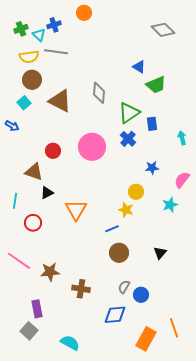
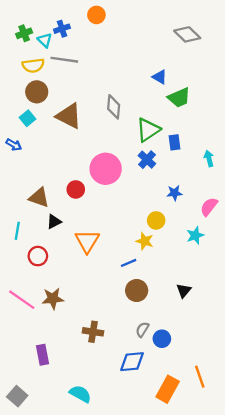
red circle: (53, 151) -> (76, 189), moved
brown star: (50, 272) -> (53, 299), moved
gray square: (29, 331) -> (17, 396), moved

